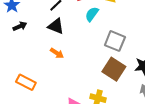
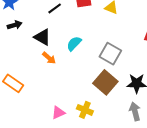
cyan semicircle: (92, 14) -> (74, 44), moved
black triangle: (56, 26) -> (42, 37), moved

